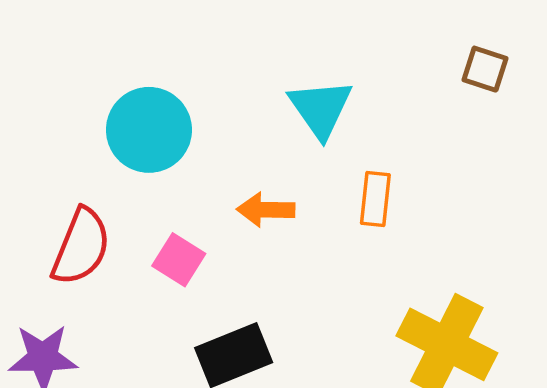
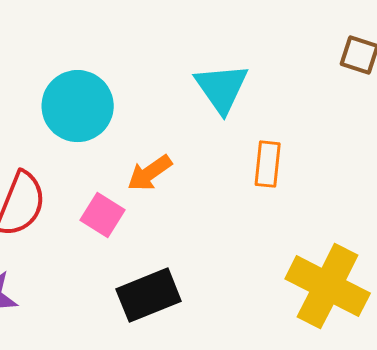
orange arrow: (266, 210) -> (150, 173), moved, turned -36

